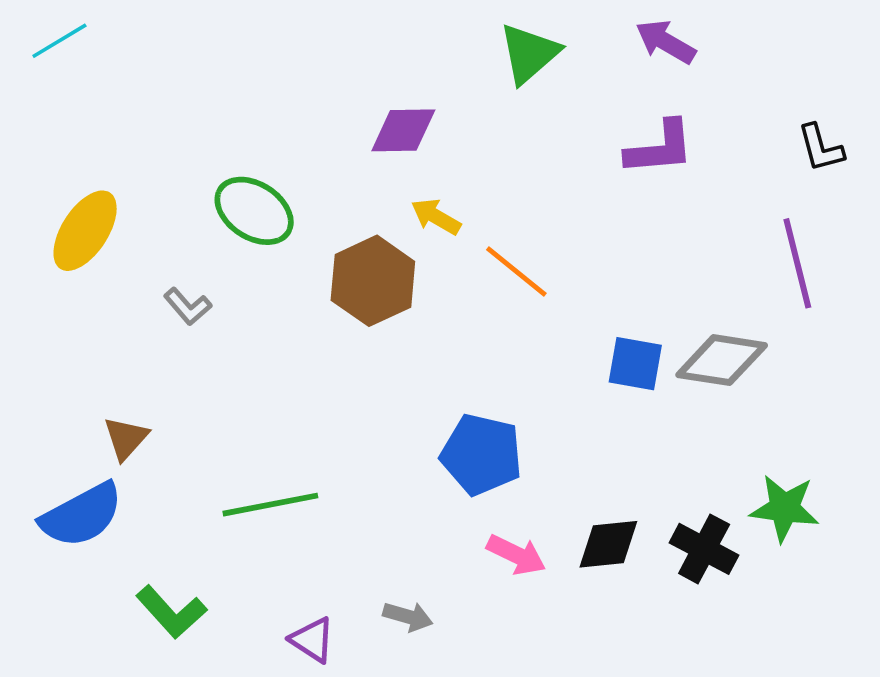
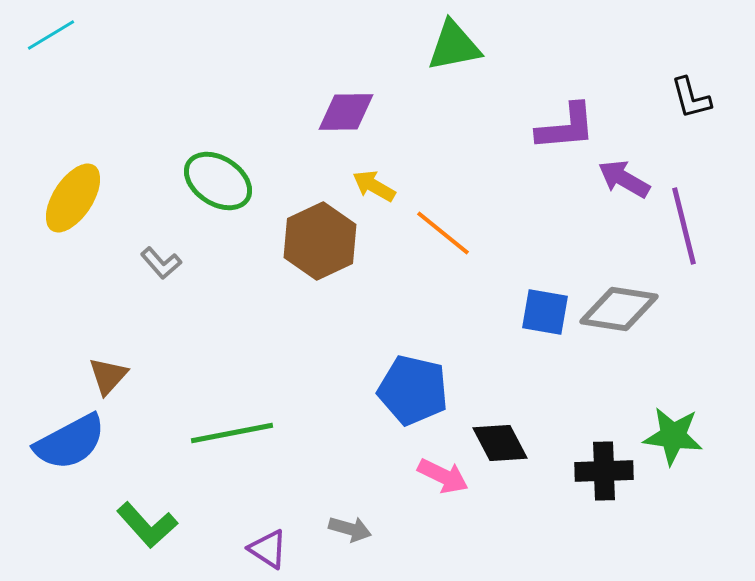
purple arrow: (666, 42) -> (624, 179), moved
green triangle: (529, 53) -> (454, 46), turned 30
black L-shape: (821, 148) -> (691, 98), moved
black diamond: (608, 544) -> (500, 443), moved, turned 68
black cross: (704, 549) -> (604, 471), turned -30

